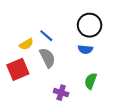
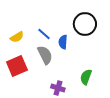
yellow semicircle: (26, 44) -> (17, 37), moved
blue semicircle: (85, 49) -> (63, 42), moved, turned 88

